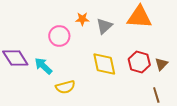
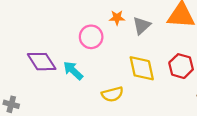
yellow semicircle: (65, 87) -> (112, 94), moved

